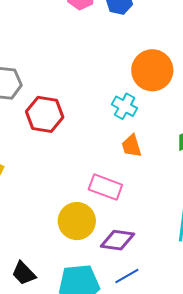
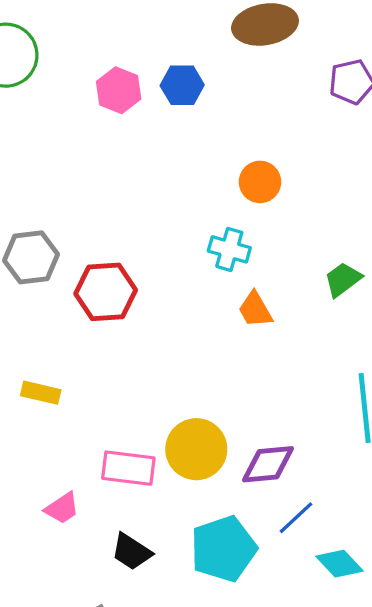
orange circle: (152, 70) -> (260, 182), size x0.6
pink rectangle: (105, 187) -> (128, 468), moved

